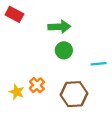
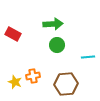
red rectangle: (14, 14) -> (13, 34), moved
orange cross: (37, 85) -> (33, 76), turned 32

